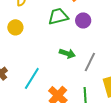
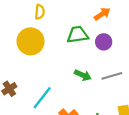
yellow circle: (15, 27) -> (31, 41), size x1.6
gray line: (90, 62) -> (112, 76), moved, turned 42

